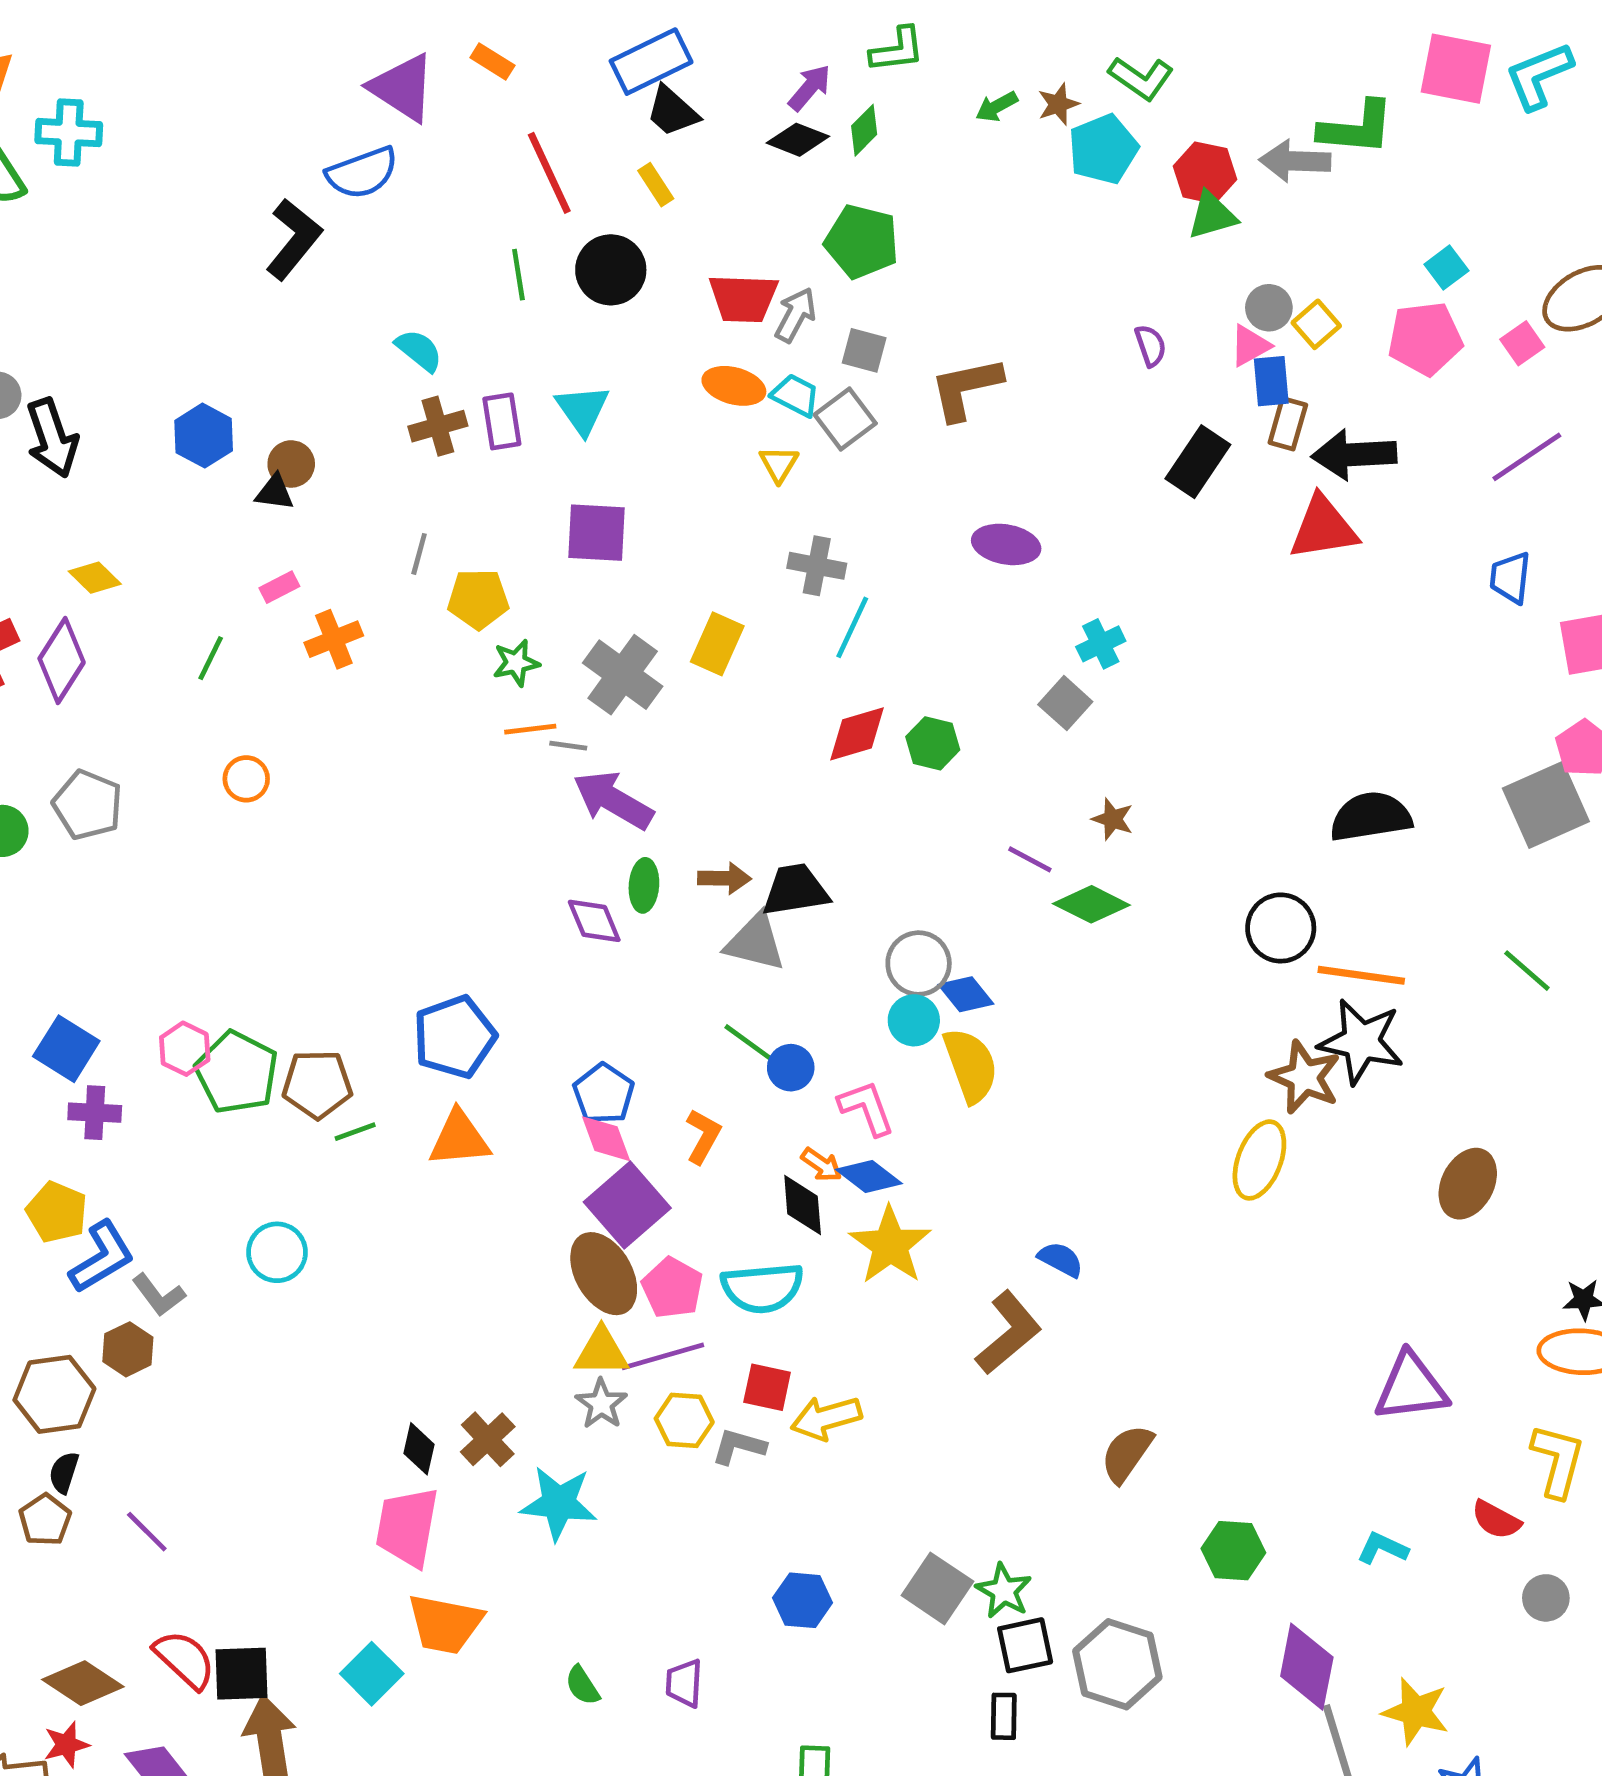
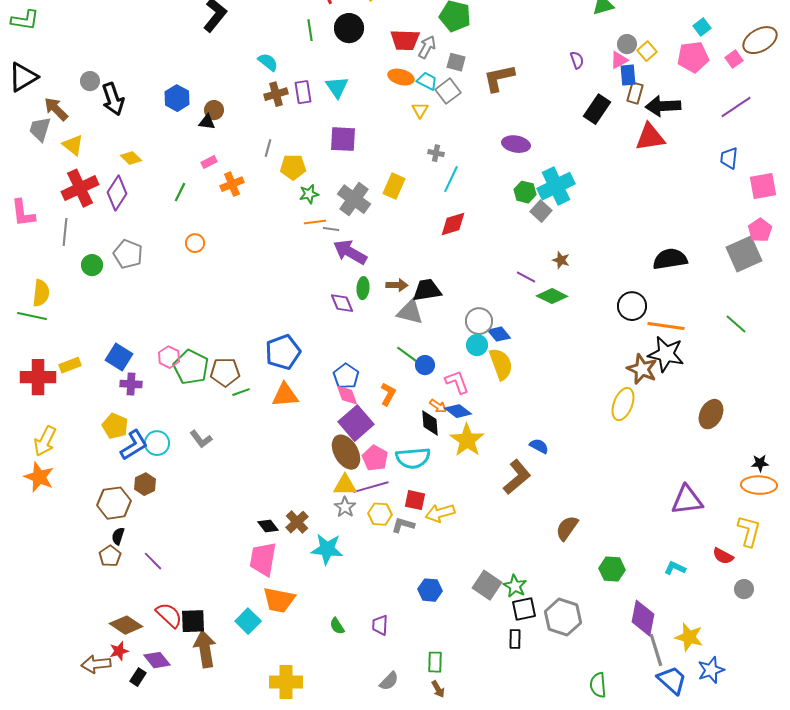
gray cross: (817, 566) -> (436, 153), size x0.7
cyan cross: (1101, 644) -> (556, 186), size x1.8
green hexagon: (933, 743) -> (525, 192), moved
cyan circle: (277, 1252) -> (157, 443), moved
gray L-shape: (159, 1295) -> (201, 439), moved
black diamond: (419, 1449) -> (268, 526), turned -50

